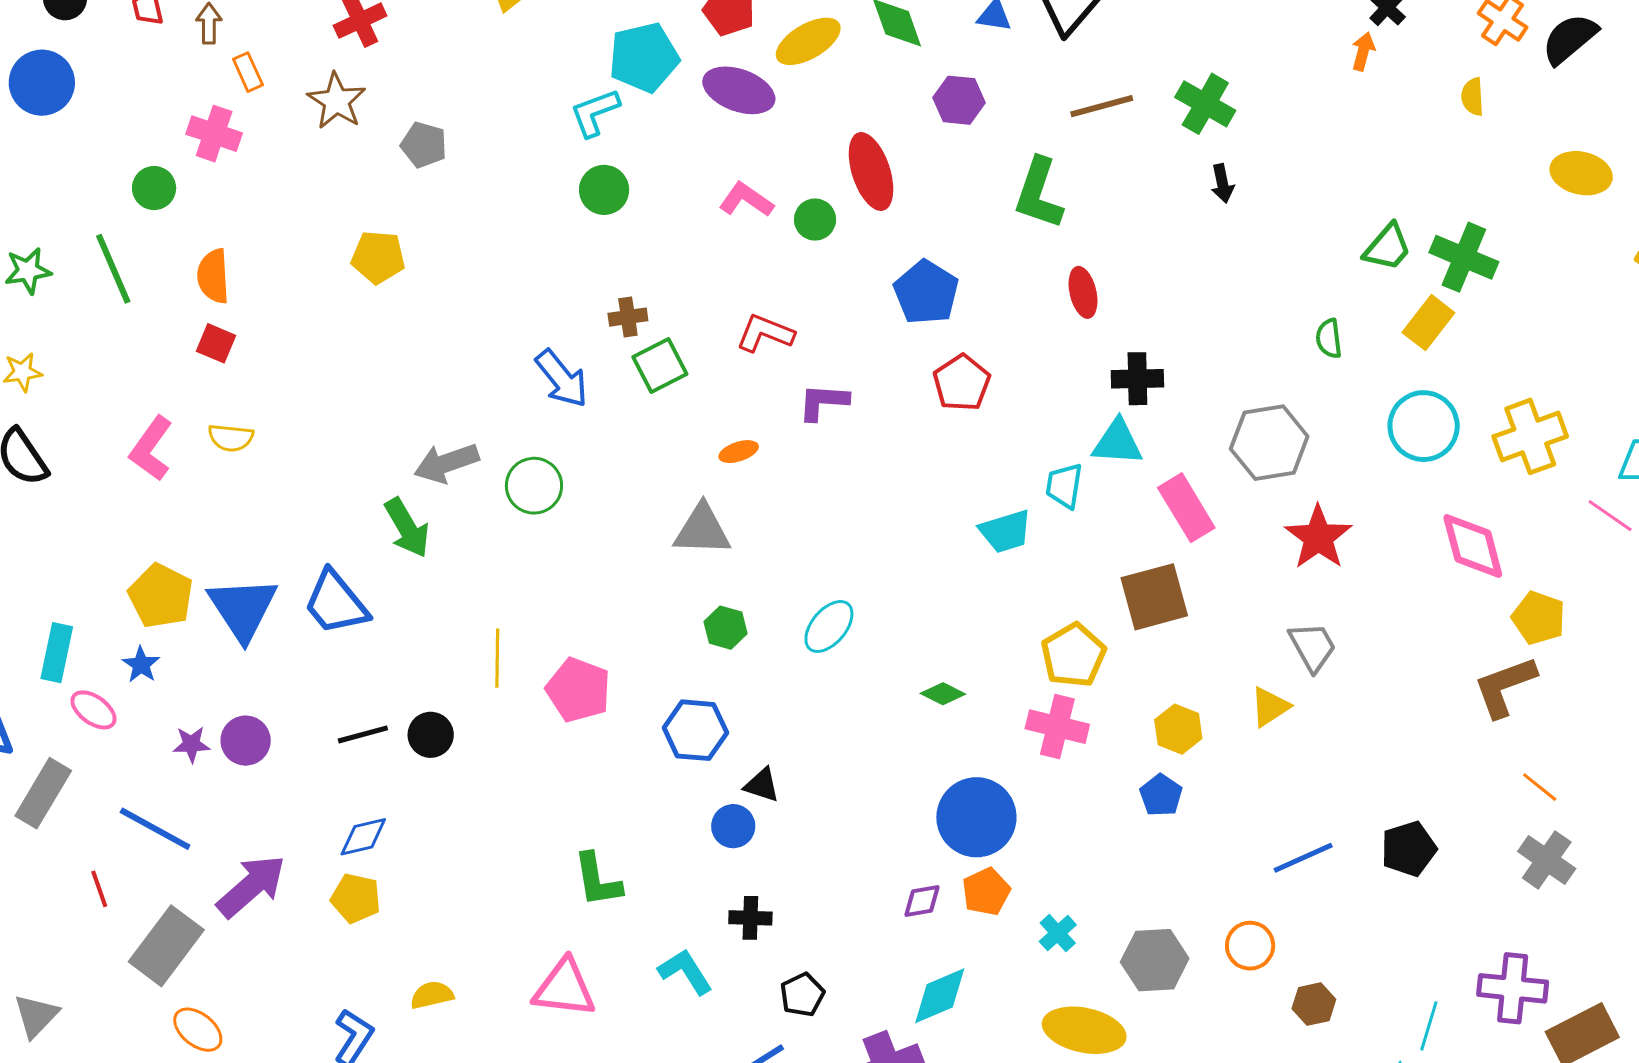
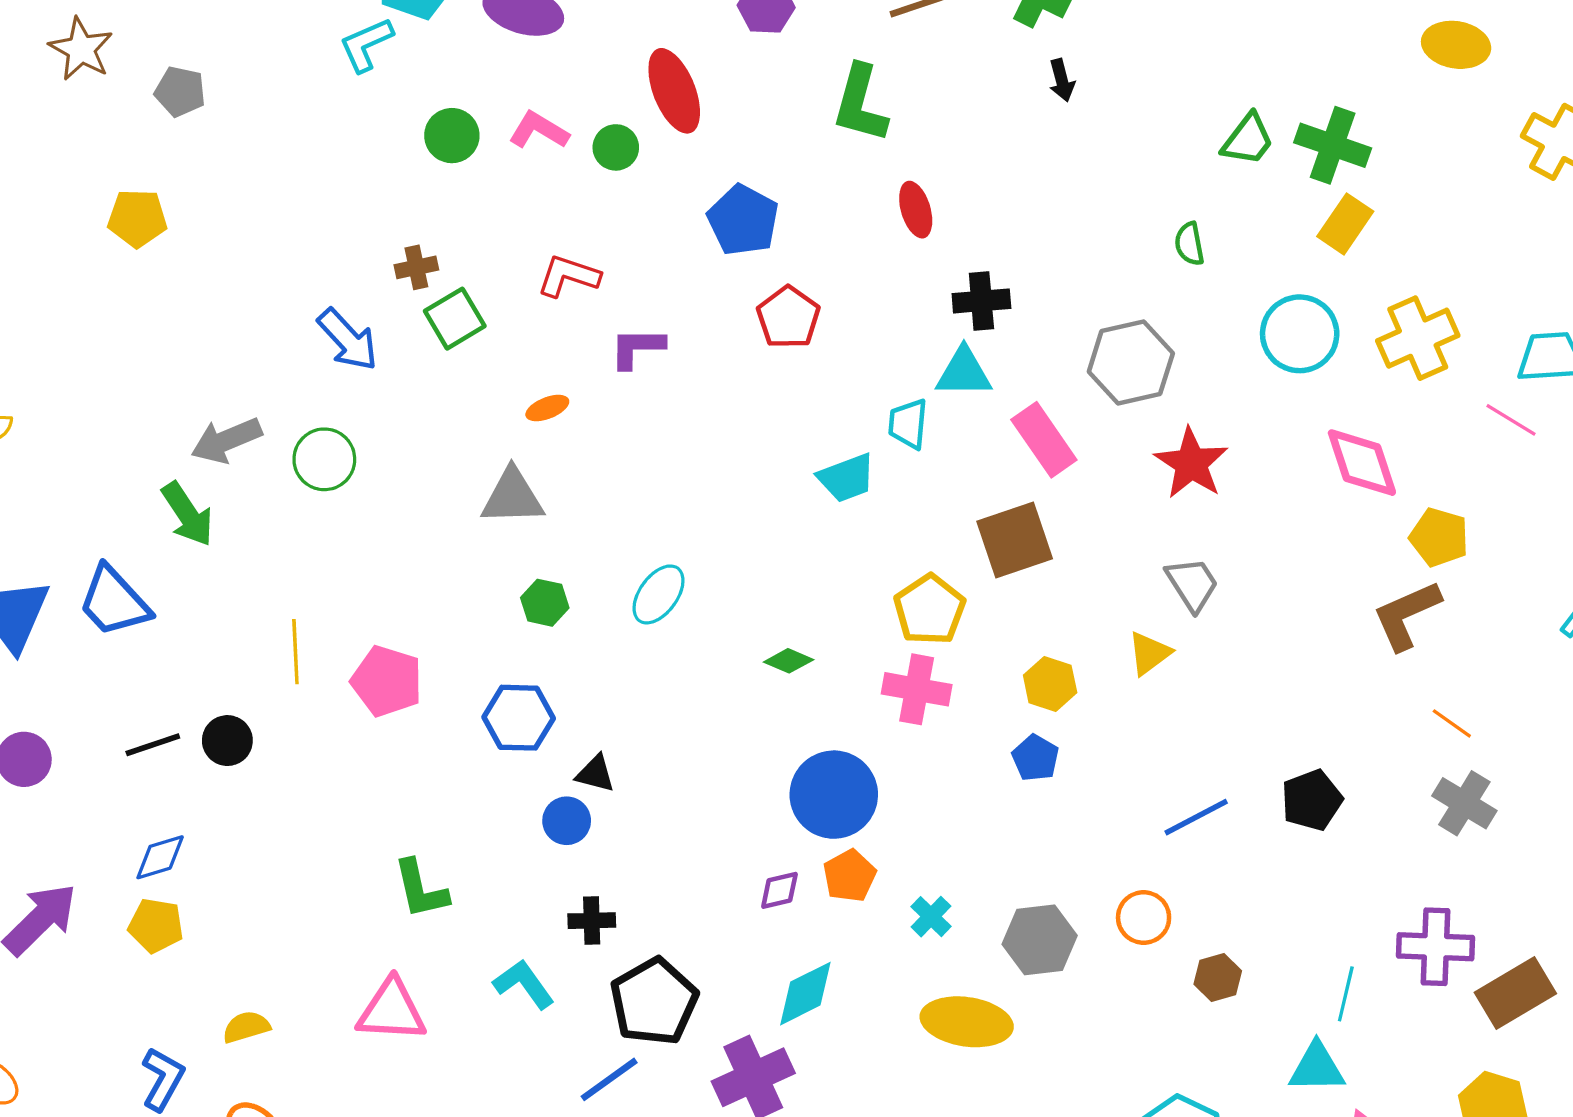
green circle: (604, 190) -> (452, 136), moved
yellow rectangle: (1428, 323) -> (1345, 224), moved
black pentagon: (802, 995) -> (654, 1002), size x1.8

